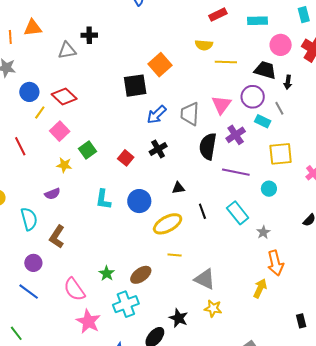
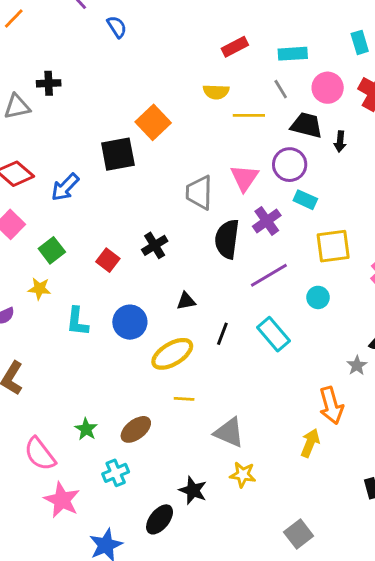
gray line: (279, 108) -> (281, 89), moved
blue arrow: (157, 115) -> (65, 187), moved
yellow star: (64, 165) -> (39, 289), moved
purple line: (236, 172) -> (269, 275), turned -40
black line: (202, 211) -> (222, 334), turned 42
gray star: (263, 232) -> (357, 365), moved
cyan cross: (126, 304) -> (116, 473), size x0.7

